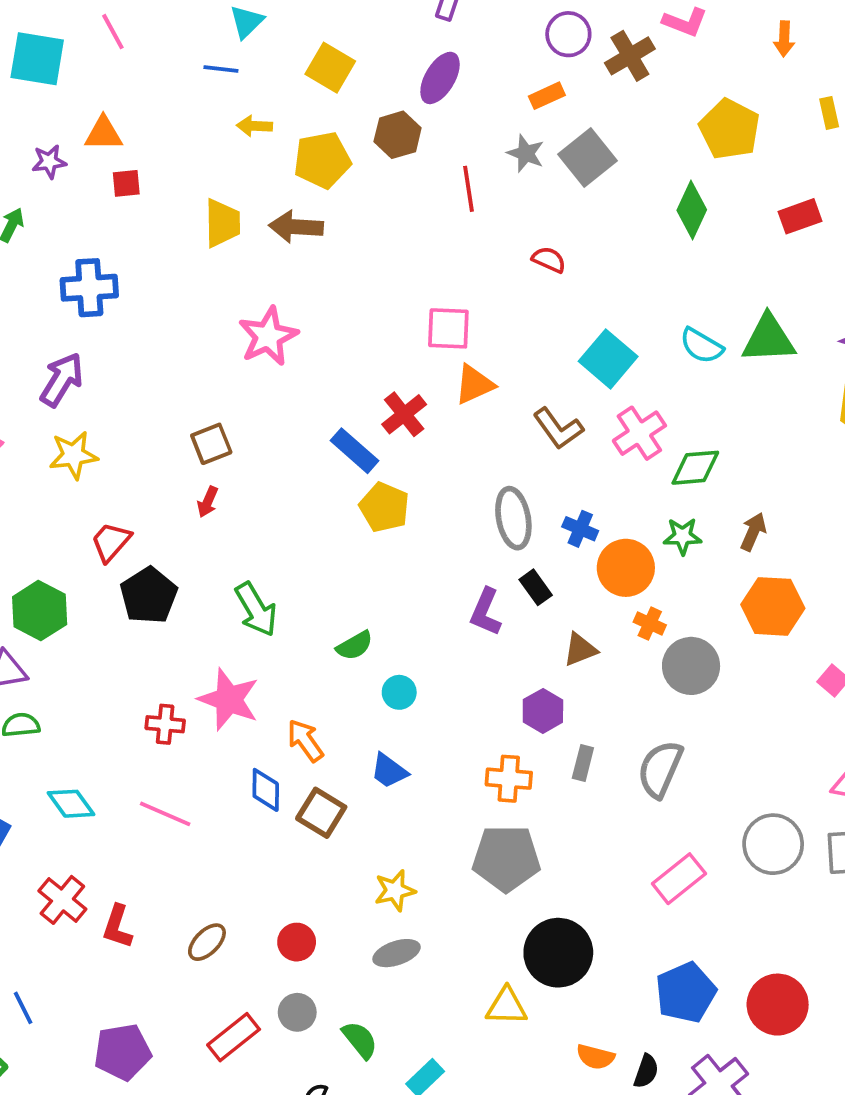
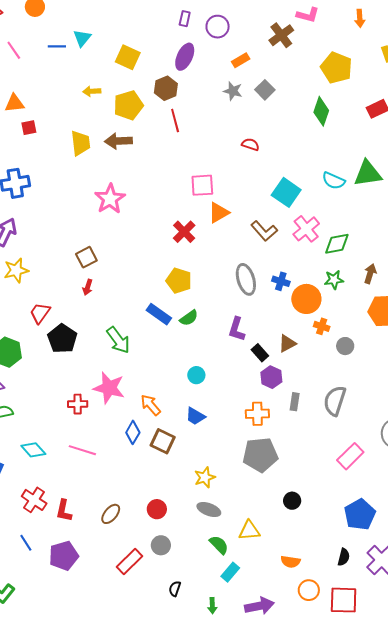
purple circle: (568, 34) -> (218, 27), moved
blue line: (221, 69) -> (57, 46), moved
gray square: (588, 158) -> (265, 90), size x0.7
red line: (468, 189) -> (175, 120), moved
blue rectangle: (355, 451) -> (159, 314), moved
black rectangle: (536, 587) -> (260, 353), moved
green semicircle: (355, 646) -> (189, 318), moved
gray circle: (691, 666) -> (345, 346), size x0.6
blue diamond: (266, 790) -> (133, 432), turned 35
gray ellipse: (397, 953) -> (209, 510), turned 45
black circle: (558, 953) -> (292, 501), size x0.5
yellow triangle: (507, 1006) -> (249, 531), moved
blue line: (23, 1008) -> (26, 543), moved
green semicircle: (360, 1040) -> (219, 545), moved
purple pentagon: (123, 1052) -> (64, 556), moved
orange semicircle: (595, 1057) -> (291, 562), moved

